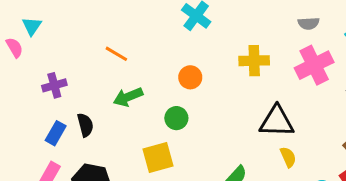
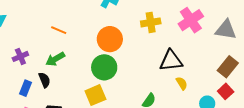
orange circle: (190, 77) -> (110, 39), size x1.6
green arrow: (128, 97) -> (55, 59), moved
green circle: (176, 118) -> (104, 67), size x1.6

